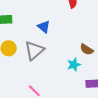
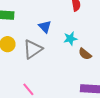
cyan star: (74, 65) -> (70, 39), moved

